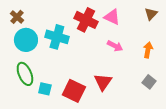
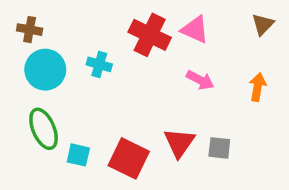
brown cross: (17, 17) -> (30, 30), turned -32
cyan cross: (57, 37) -> (99, 64), size x0.6
gray square: (149, 82) -> (219, 148), moved, turned -32

